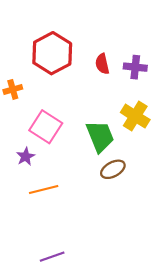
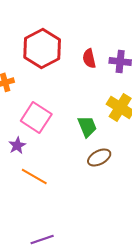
green trapezoid: (100, 136) -> (87, 126), size x0.7
orange line: (44, 190) -> (34, 176), turned 44

